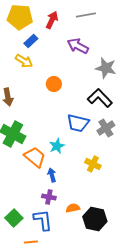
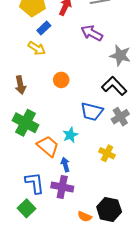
orange circle: (54, 84) -> (61, 80), moved
purple cross: (49, 197) -> (62, 187), size x1.5
orange semicircle: (73, 208) -> (85, 217), moved, turned -144
blue L-shape: (43, 220) -> (35, 183), moved

